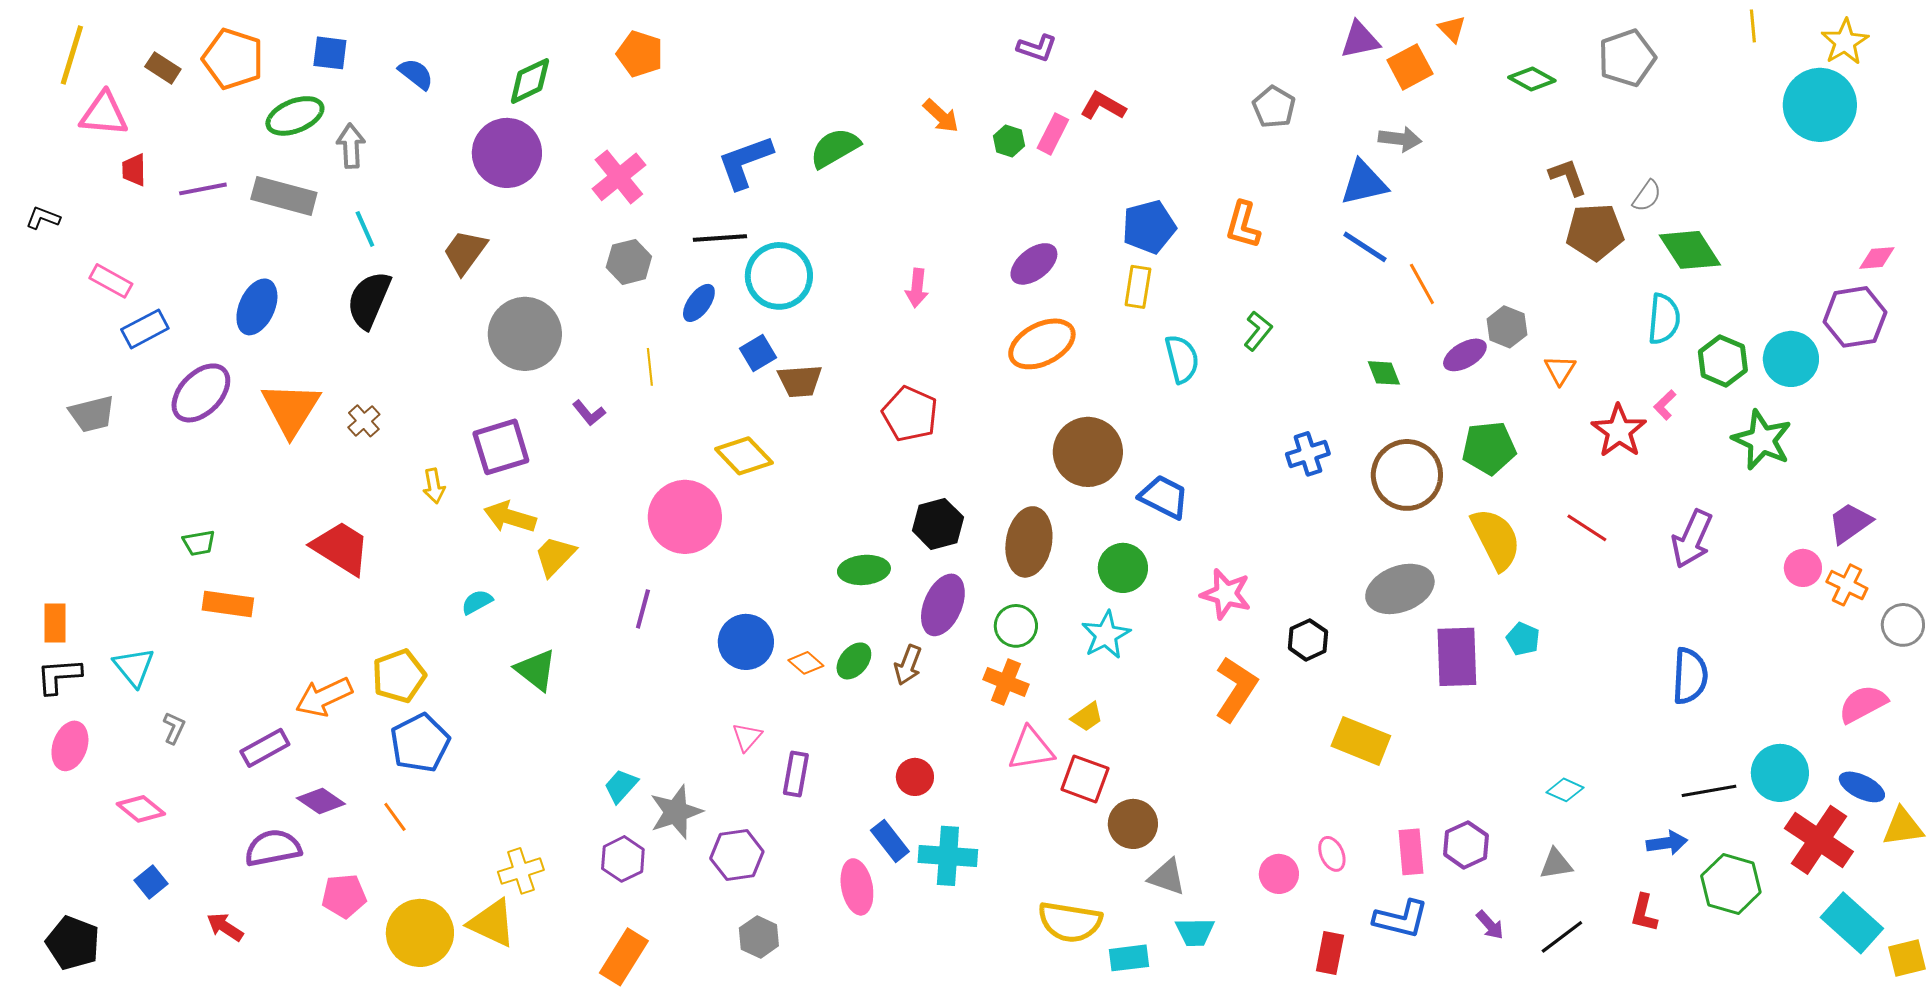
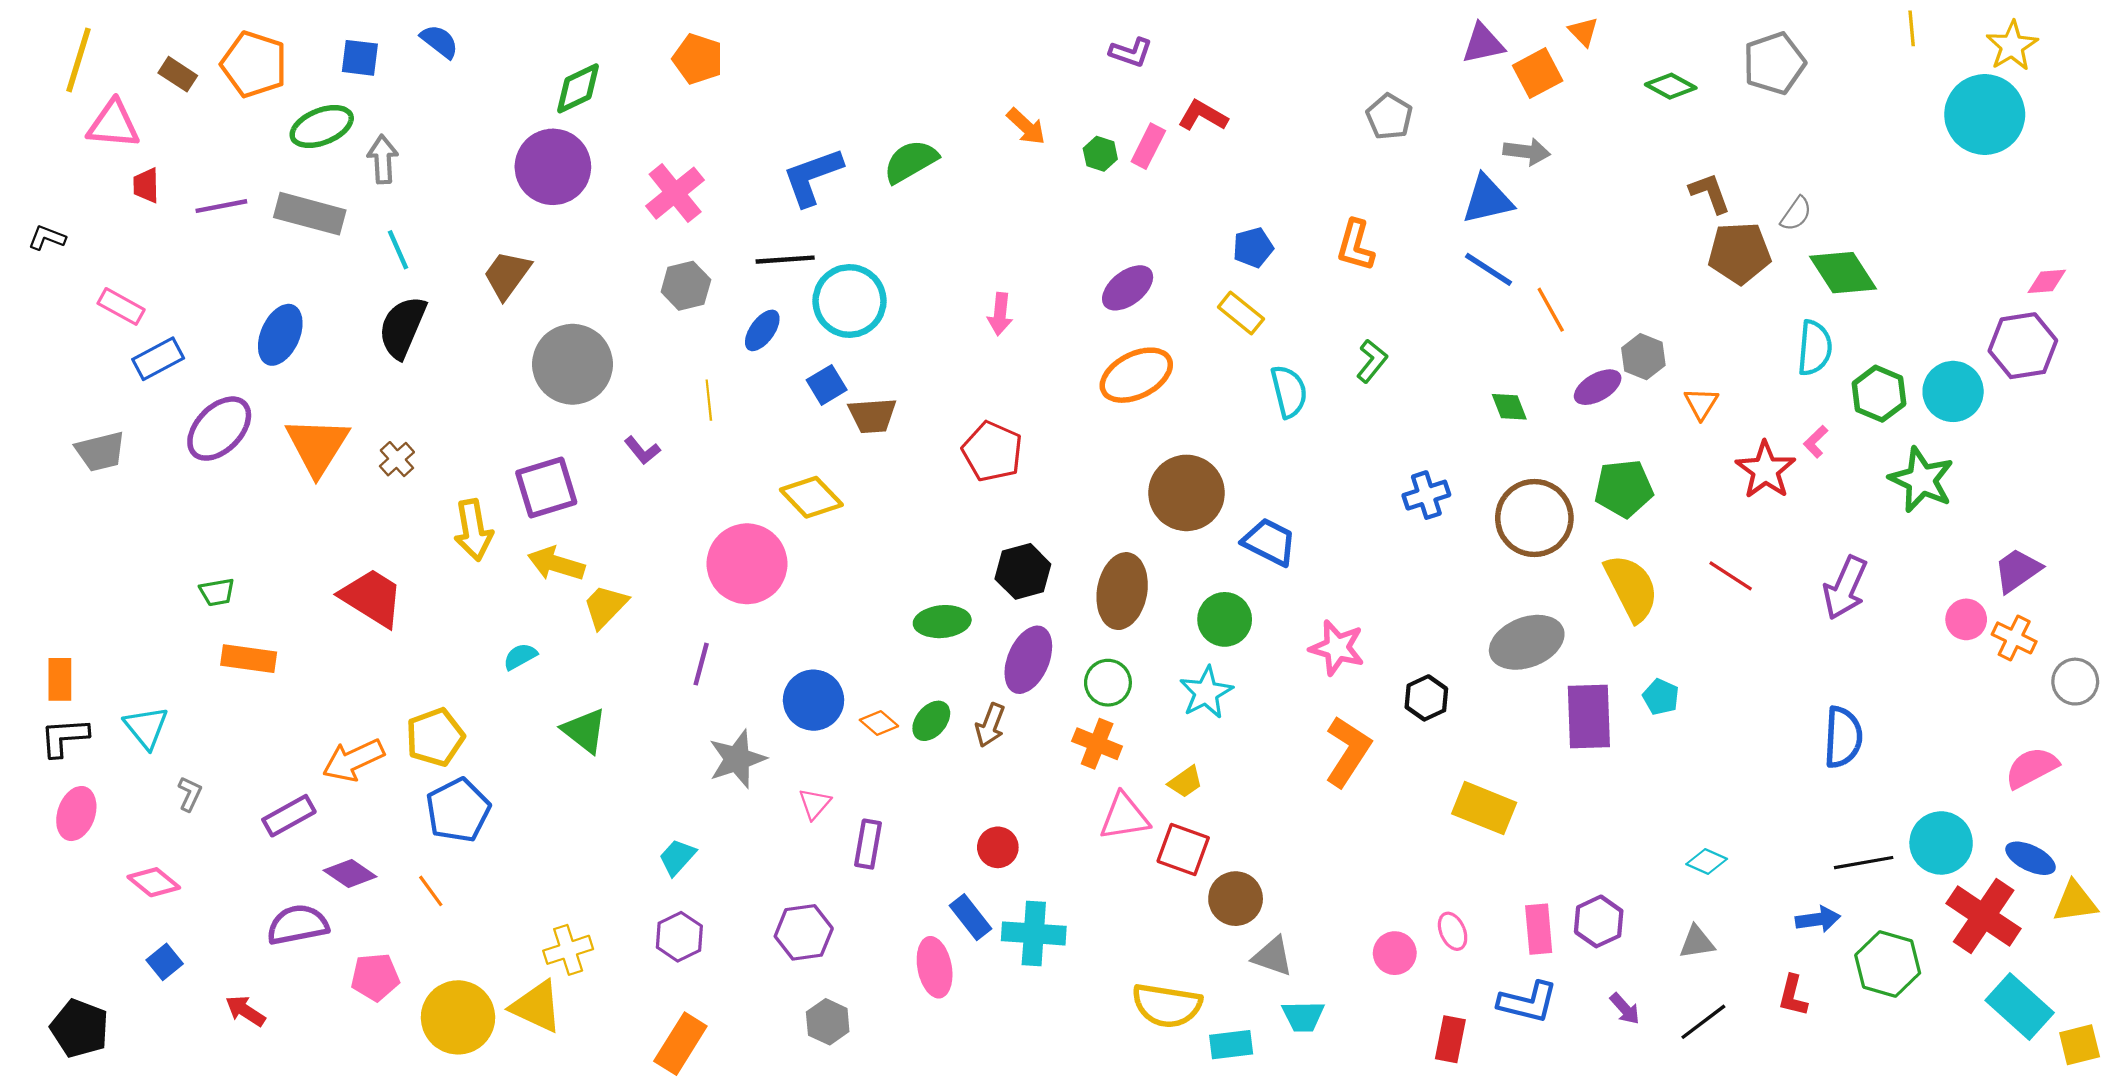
blue semicircle: (416, 74) -> (439, 41), moved
blue pentagon: (1149, 227) -> (1253, 248), size x0.7
yellow rectangle: (1138, 287) -> (1241, 313), turned -60
yellow arrow: (434, 486) -> (473, 530), size x1.6
gray star: (676, 812) -> (737, 759), moved

